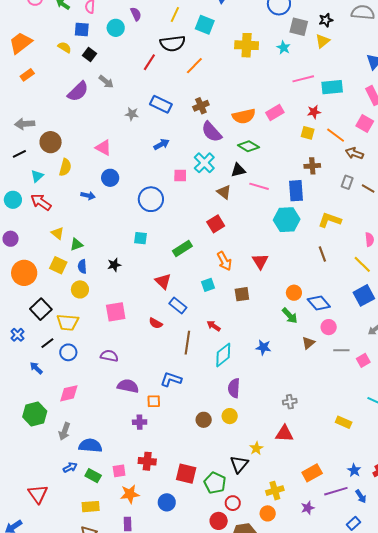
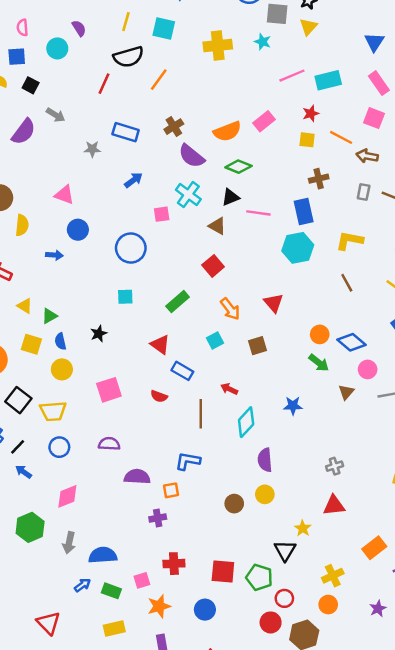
black line: (47, 343) -> (18, 447), moved
purple star: (308, 508) -> (378, 609), moved

